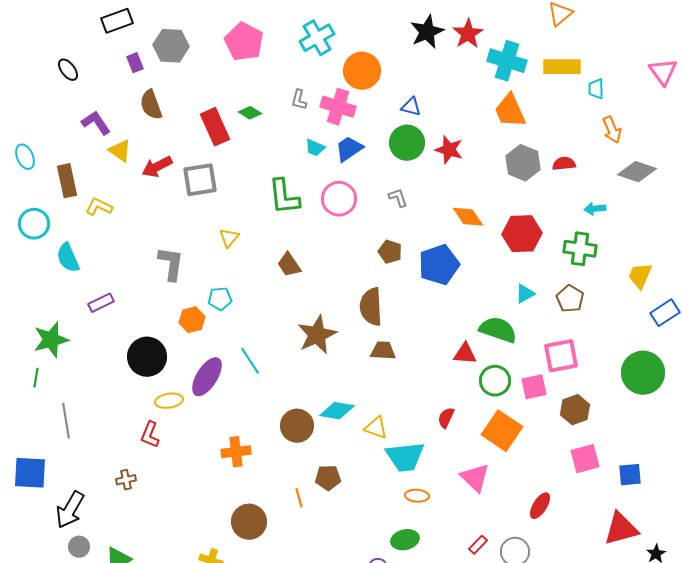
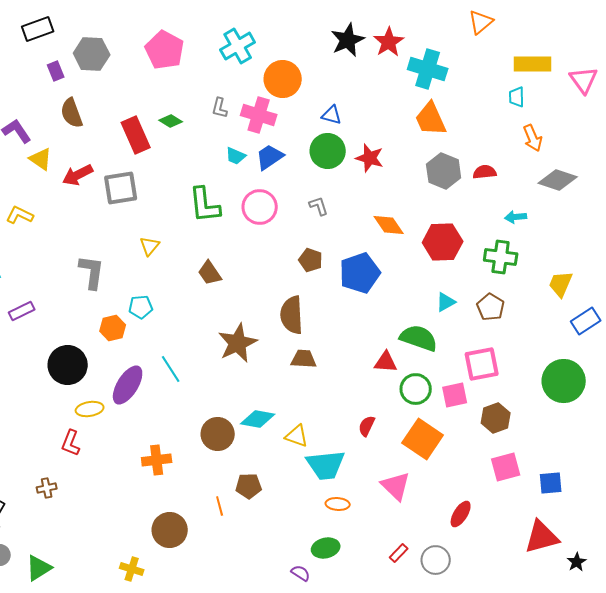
yellow rectangle: (562, 67) -> (533, 64), moved

